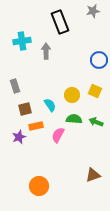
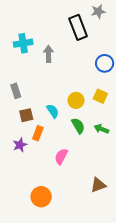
black rectangle: (60, 22) -> (78, 27), moved
green semicircle: (74, 119) -> (78, 126), turned 56
orange rectangle: (36, 126) -> (38, 133), turned -56
pink semicircle: (58, 135) -> (61, 156), moved

